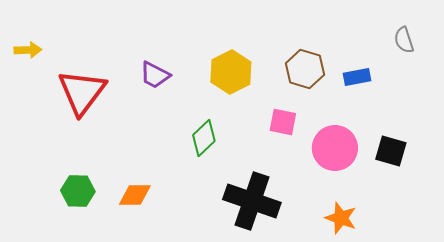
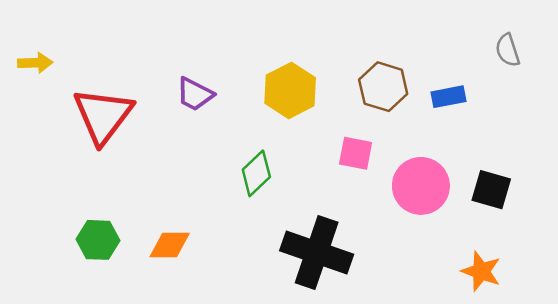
orange star: (341, 218) -> (481, 271), moved

